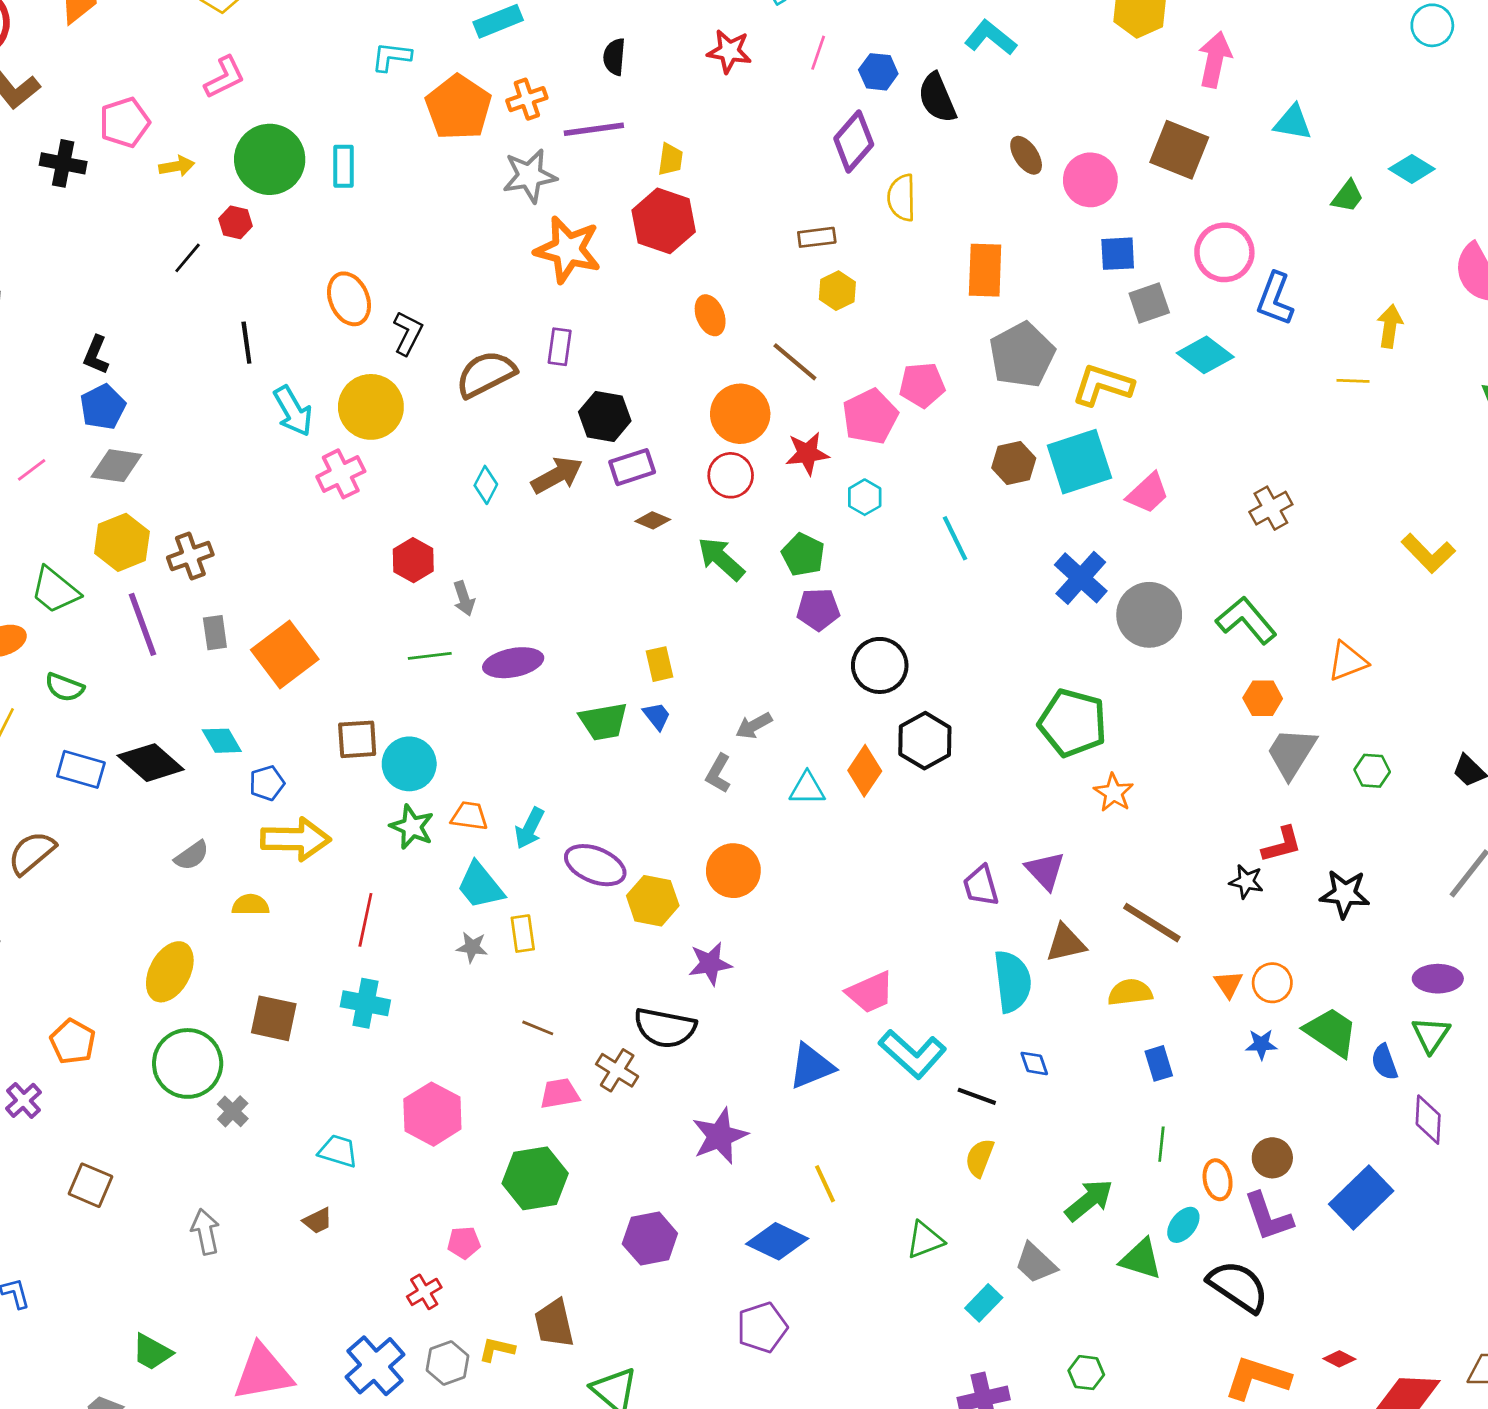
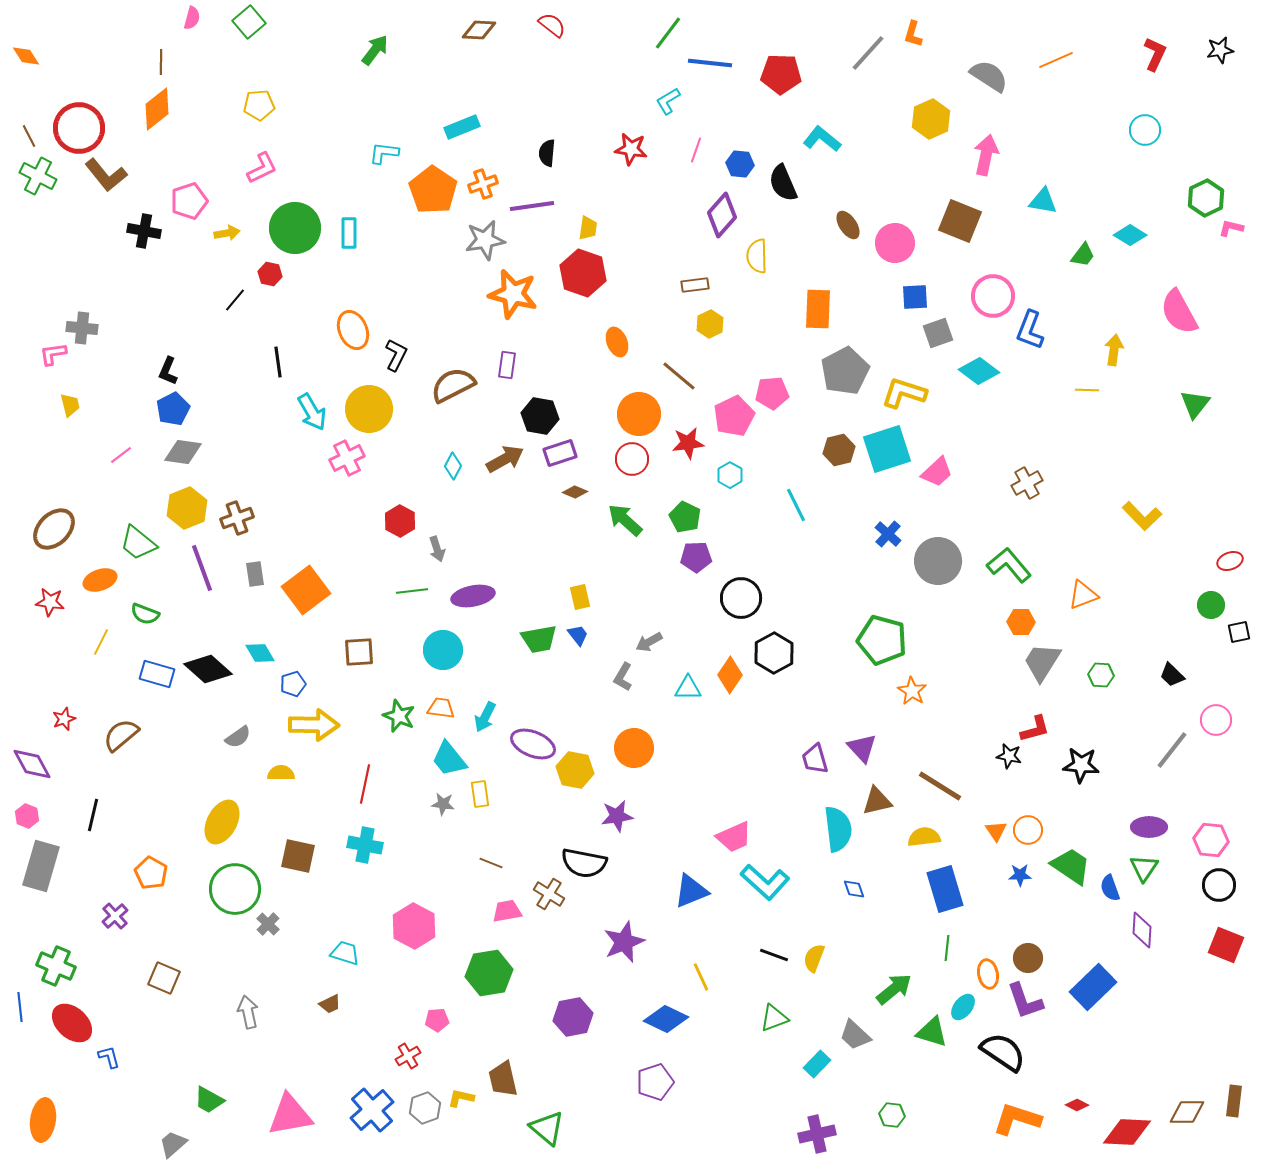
blue cross: (1081, 578) -> (888, 534), size x0.7
cyan circle: (409, 764) -> (443, 650), moved
blue rectangle: (1159, 1063) -> (945, 889), size x1.8
black line: (977, 1096) -> (774, 955), moved

